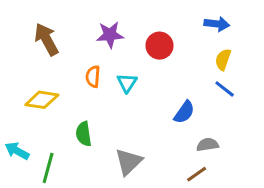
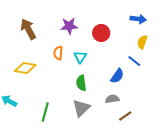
blue line: (225, 89) -> (134, 61), moved
green semicircle: (84, 134) -> (81, 83), moved
gray semicircle: (208, 145) -> (112, 99), moved
green line: (48, 168) -> (45, 112), moved

